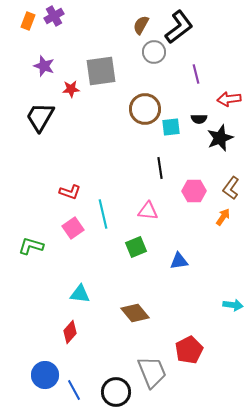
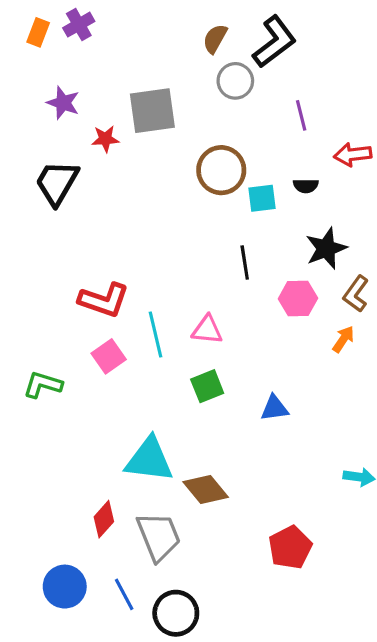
black star: (220, 138) -> (326, 248), moved
red L-shape: (70, 192) -> (104, 300), size x1.5
pink triangle: (148, 211) -> (207, 330), moved
cyan triangle: (80, 294) -> (149, 460), moved, size x1.6
gray trapezoid: (152, 372) -> (159, 536), moved
blue line: (74, 390) -> (124, 594), moved

